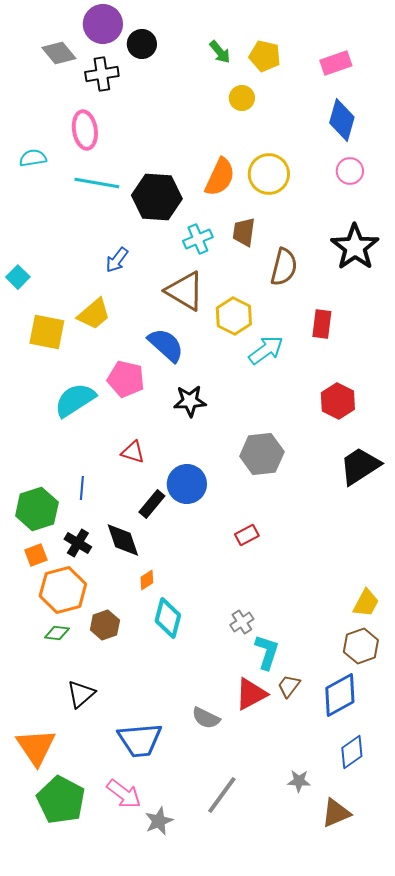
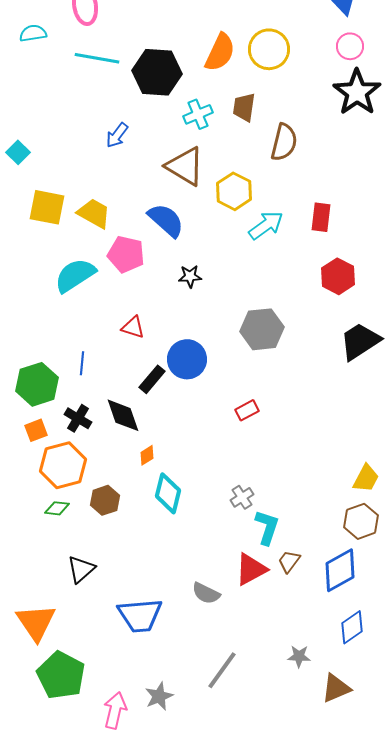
black star: (355, 247) -> (357, 92), moved
yellow trapezoid: (94, 314) -> (94, 213), moved, turned -111
red rectangle: (322, 324) -> (321, 217), moved
black star: (190, 401) -> (190, 276), size x0.7
pink arrow: (124, 794) -> (115, 710), moved, turned -114

